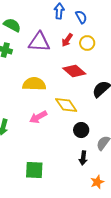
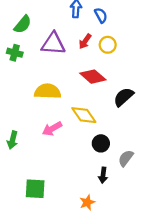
green semicircle: (12, 25) -> (23, 24), turned 102
green square: (34, 170) -> (35, 189), moved
orange star: (97, 182) -> (87, 202), moved

